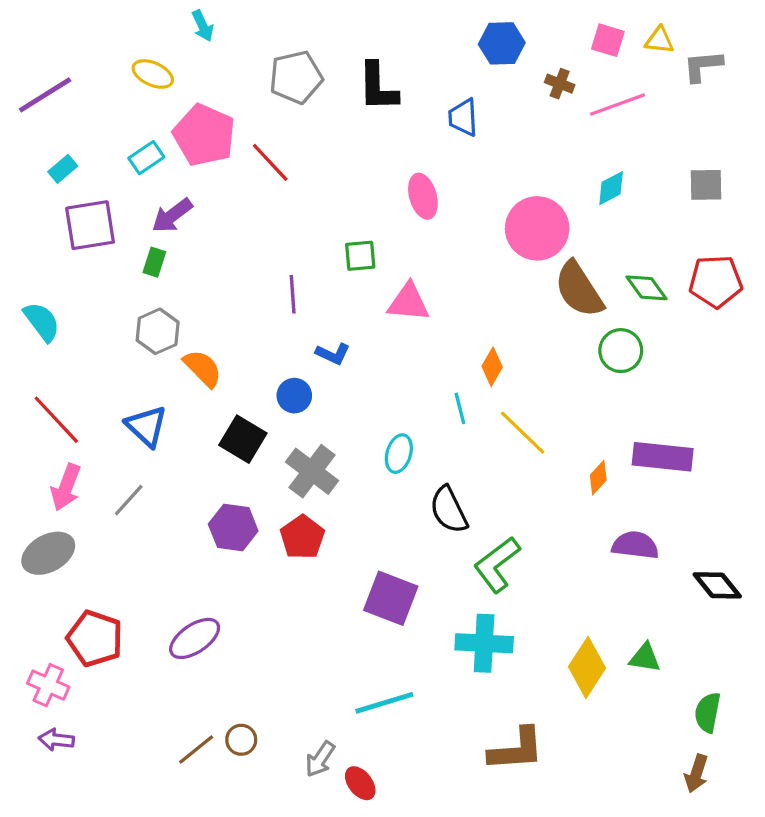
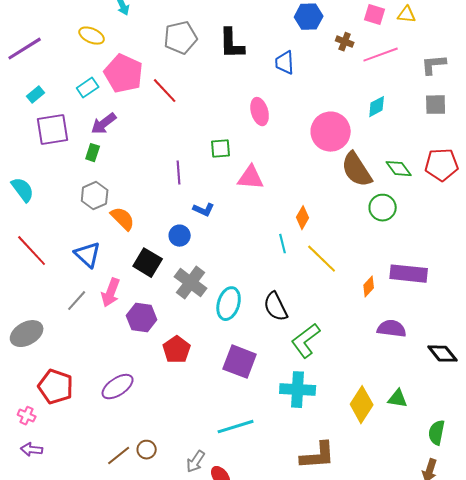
gray L-shape: (703, 66) -> (434, 65), moved
cyan ellipse: (399, 454) -> (229, 304), moved, size x1.4
pink arrow: (66, 487) -> (111, 293), moved
red pentagon: (302, 537) -> (177, 350), moved
pink cross: (48, 685) -> (27, 416), size x0.7

